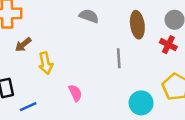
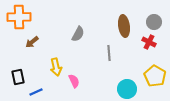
gray semicircle: (89, 16) -> (78, 34), moved, turned 98
yellow arrow: (46, 63) -> (56, 67), moved

